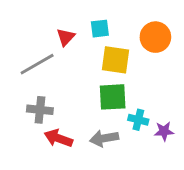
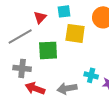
green square: (113, 97) -> (48, 50), moved

